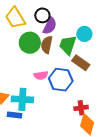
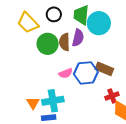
purple semicircle: (50, 26) -> (78, 38), moved
cyan circle: (84, 34) -> (99, 23), size x1.5
green trapezoid: (68, 45) -> (81, 15), moved
brown rectangle: (81, 63) -> (104, 69), moved

